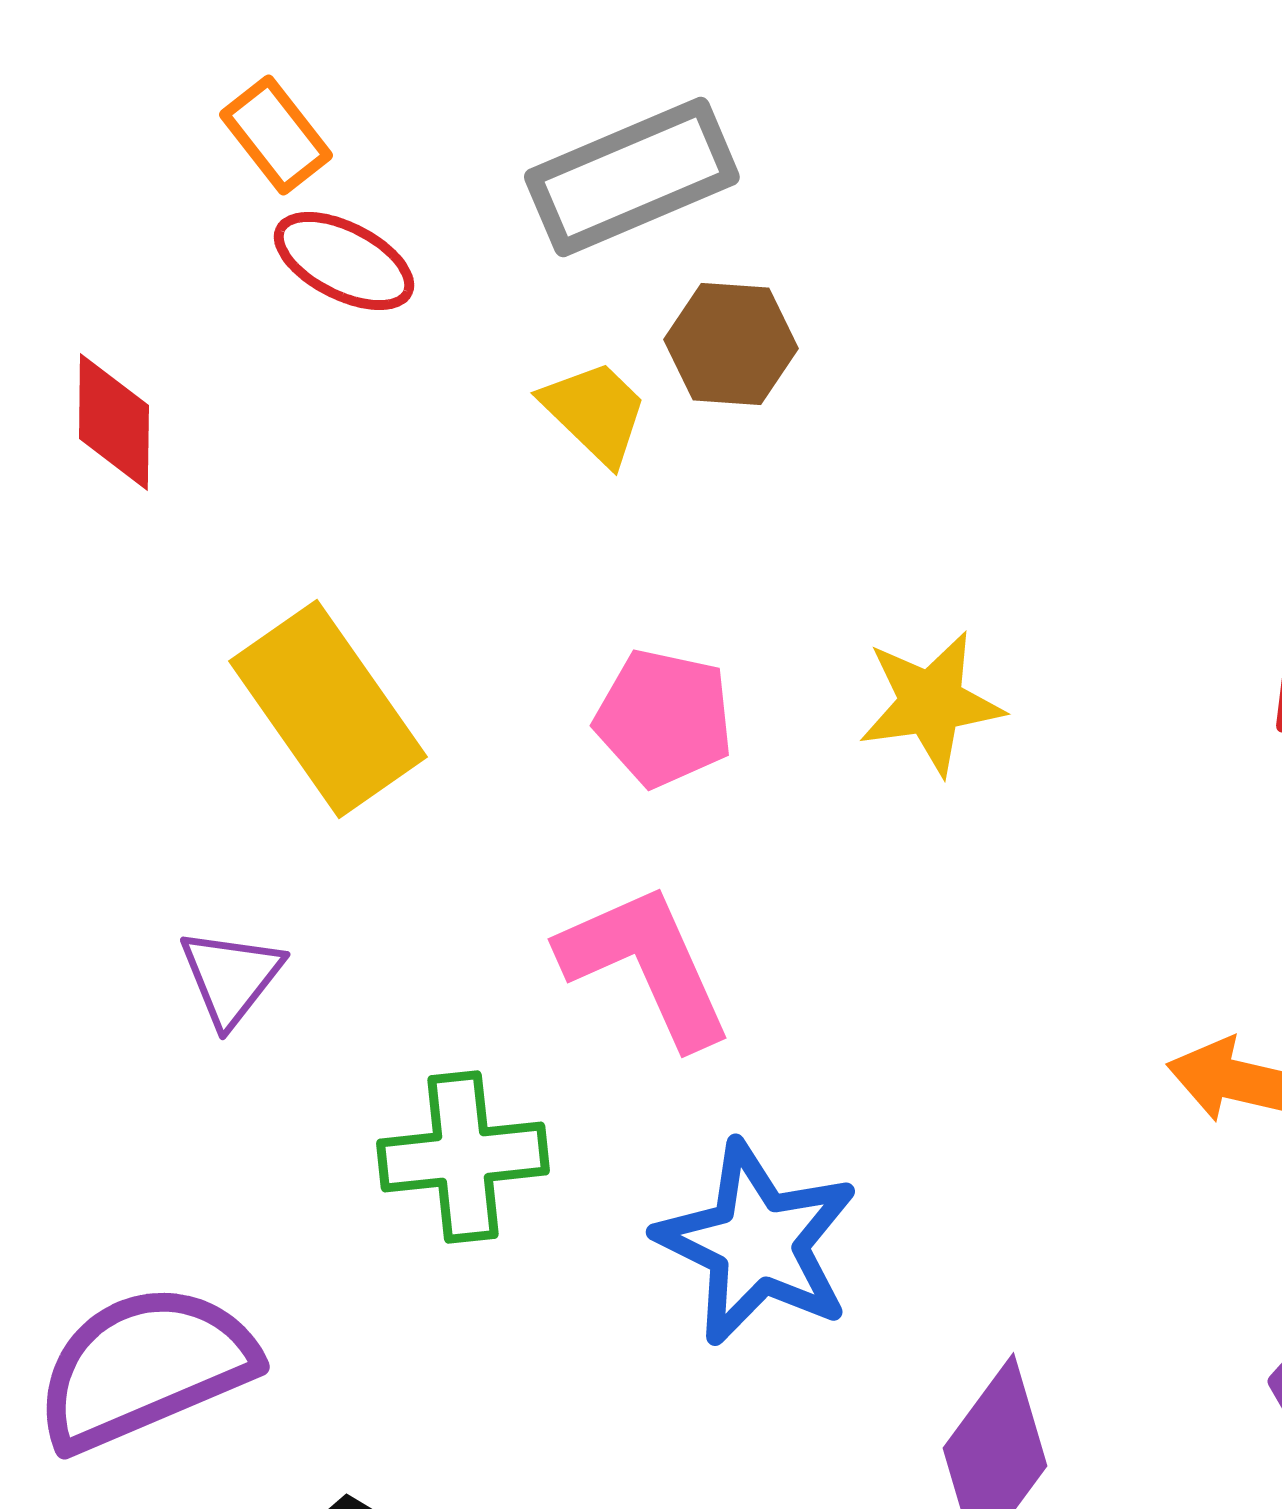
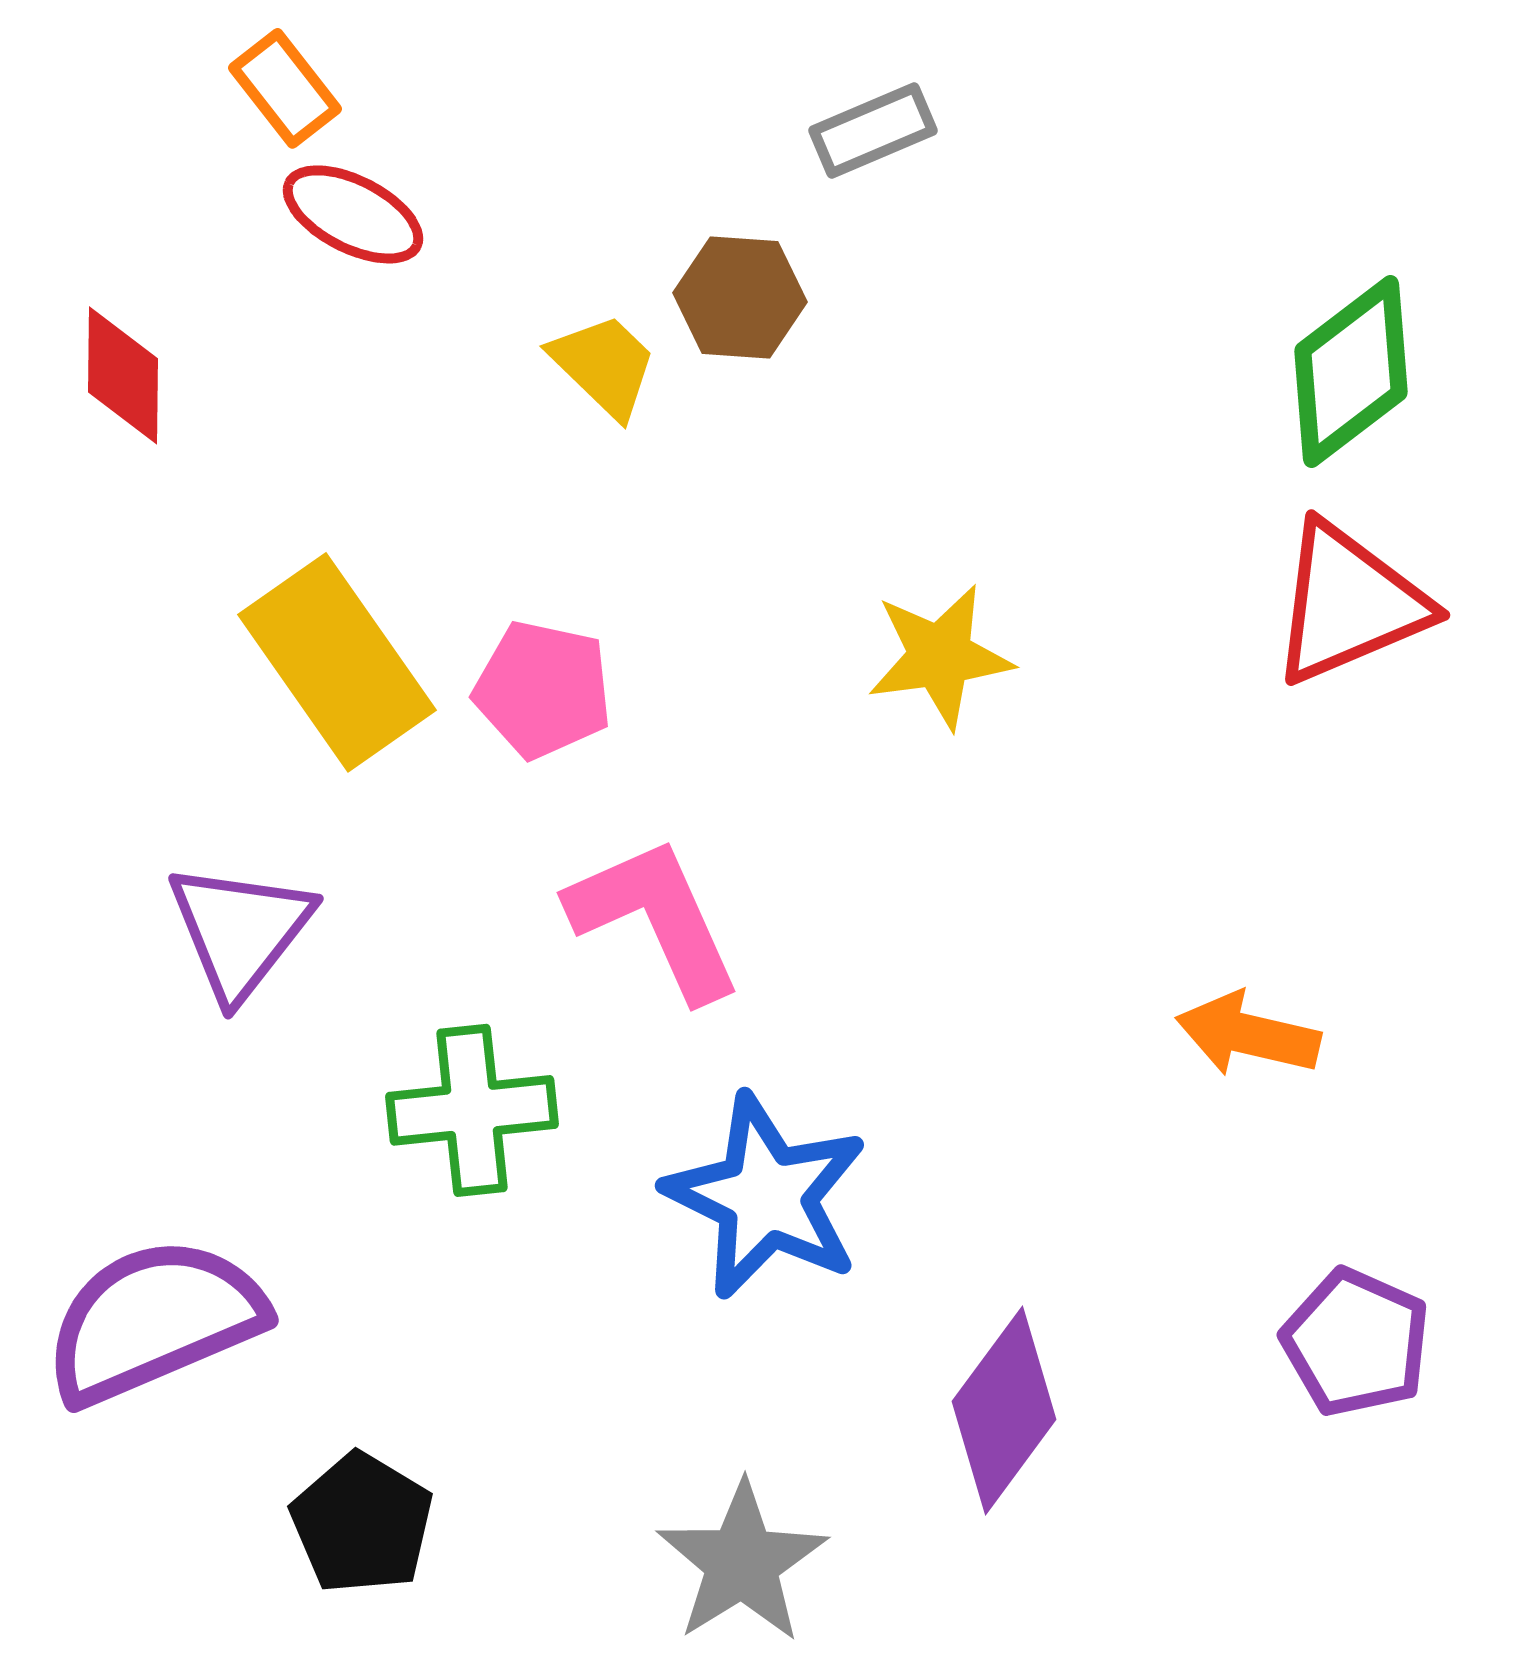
gray rectangle: (632, 177) -> (873, 130), moved, size x0.6
pink pentagon: (664, 718) -> (543, 689), moved
purple triangle: (231, 977) -> (240, 930), size x1.4

